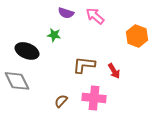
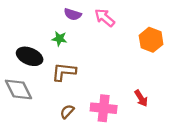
brown L-shape: (84, 65) -> (64, 72), moved
red arrow: (114, 71) -> (141, 98), moved

